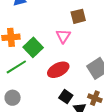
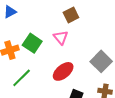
green square: (33, 47) -> (32, 43), moved

